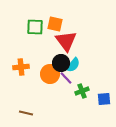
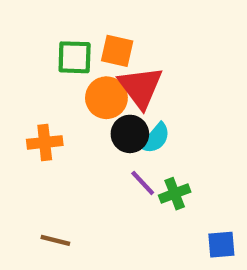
orange circle: (50, 74) -> (106, 98), moved
purple line: (66, 78) -> (143, 183), moved
blue square: (104, 99) -> (221, 245), moved

